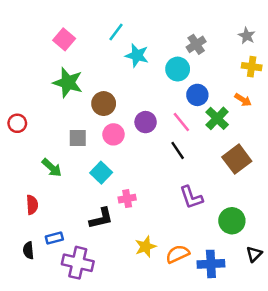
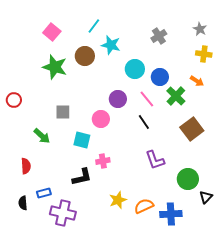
cyan circle: (178, 69) -> (135, 69), moved
brown circle: (104, 104) -> (85, 56), moved
pink circle: (113, 134) -> (101, 119), moved
cyan square: (101, 173) -> (82, 140), turned -30
black triangle: (254, 254) -> (206, 197), moved

